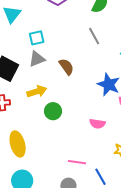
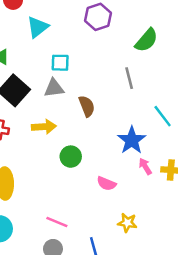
green circle: (53, 111) -> (71, 157), moved
pink line: (77, 162) -> (57, 222), moved

